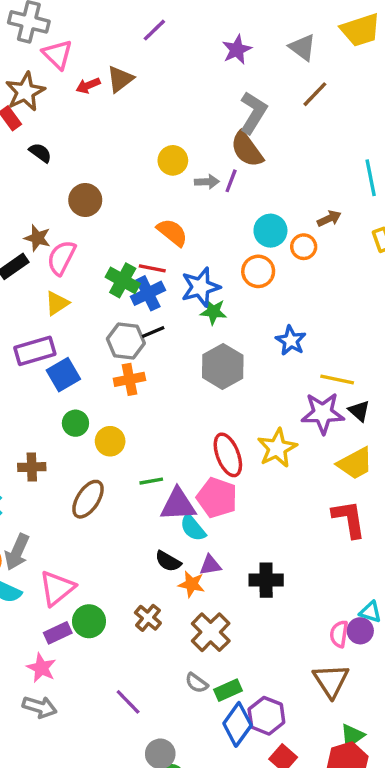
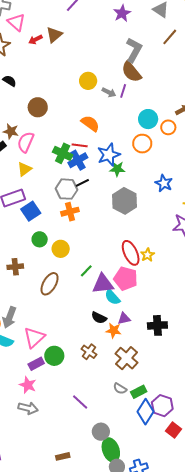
gray arrow: (207, 182) -> (109, 92), turned 32
yellow star: (277, 448) -> (147, 255), moved, size x0.6
green line: (151, 481) -> (86, 271), turned -32

